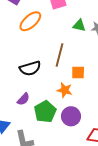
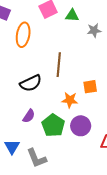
orange ellipse: (30, 21) -> (23, 35), turned -30
green triangle: (79, 25) -> (72, 16), moved
orange square: (78, 72) -> (90, 87), moved

